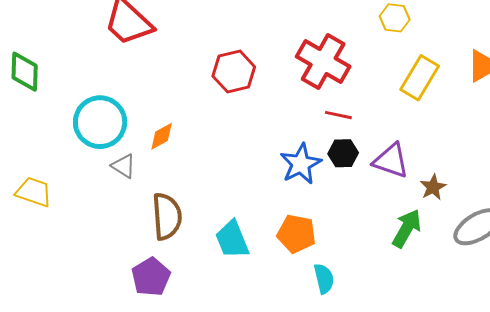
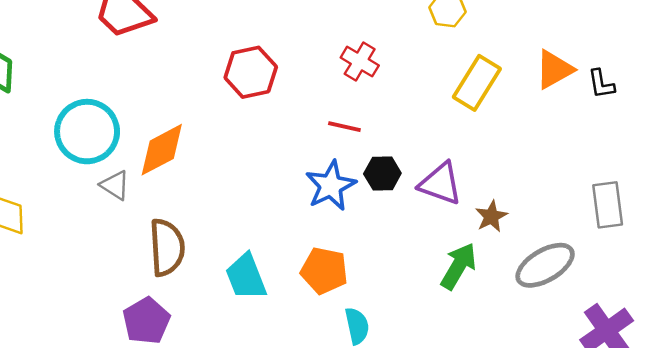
red cross: (323, 61) -> (360, 62), size x0.6
red line: (338, 115) -> (344, 127), moved
orange diamond: (162, 136) -> (162, 150), size x1.6

